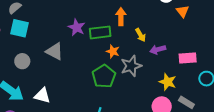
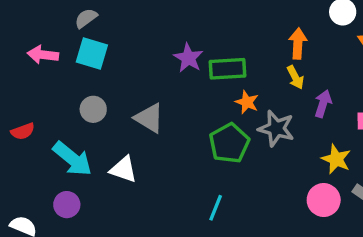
orange arrow: (121, 17) -> (298, 43), moved
purple arrow: (158, 50) -> (323, 104), turned 119
gray triangle: (55, 51) -> (149, 118), moved
gray star: (131, 66) -> (276, 128), turned 30

